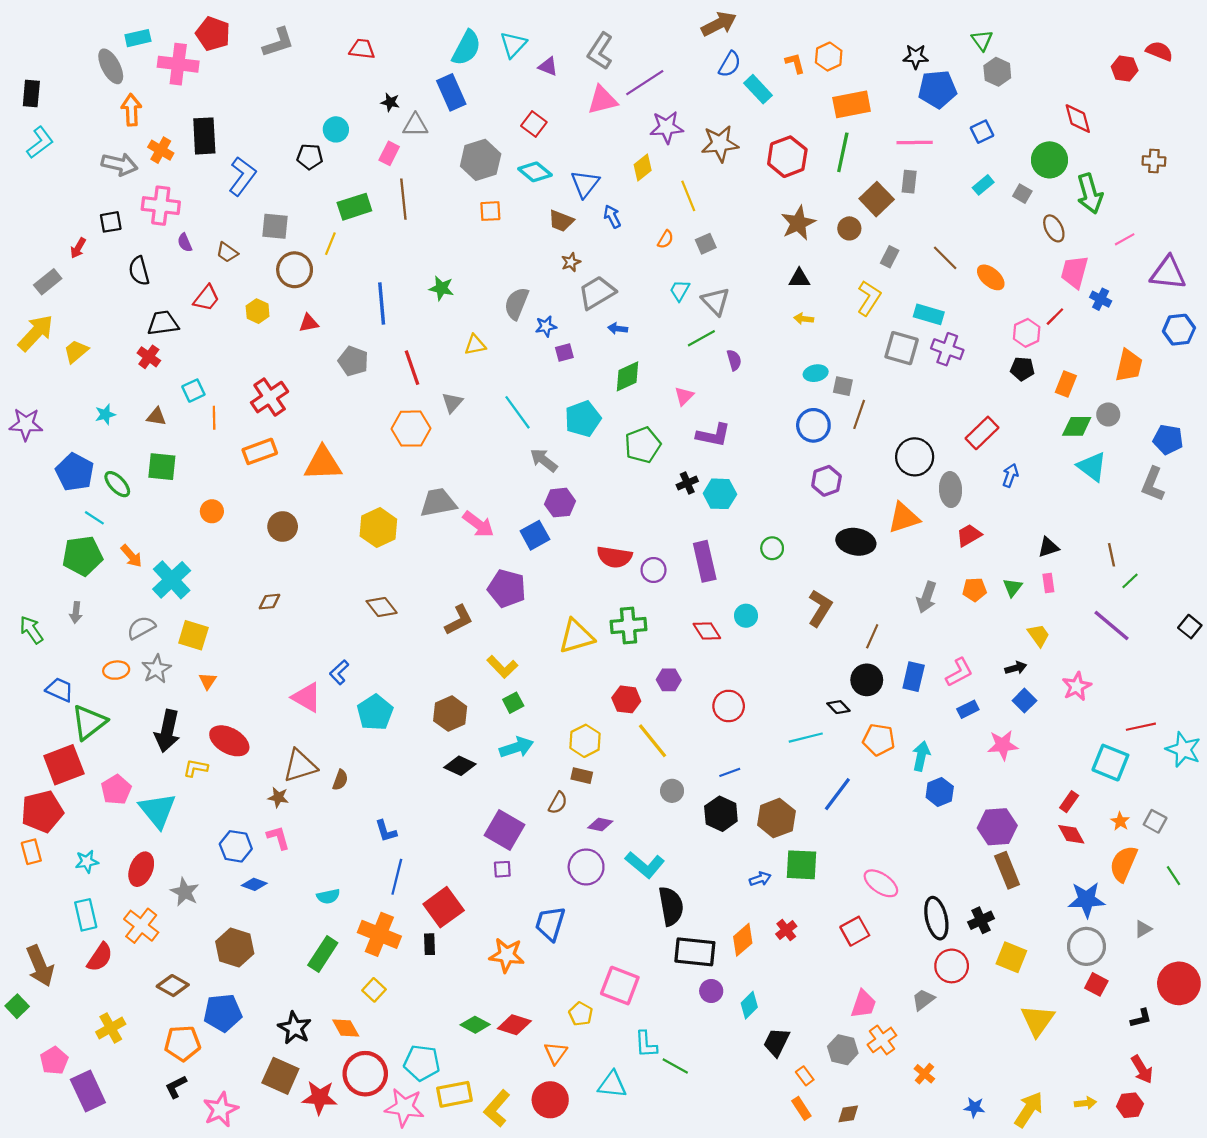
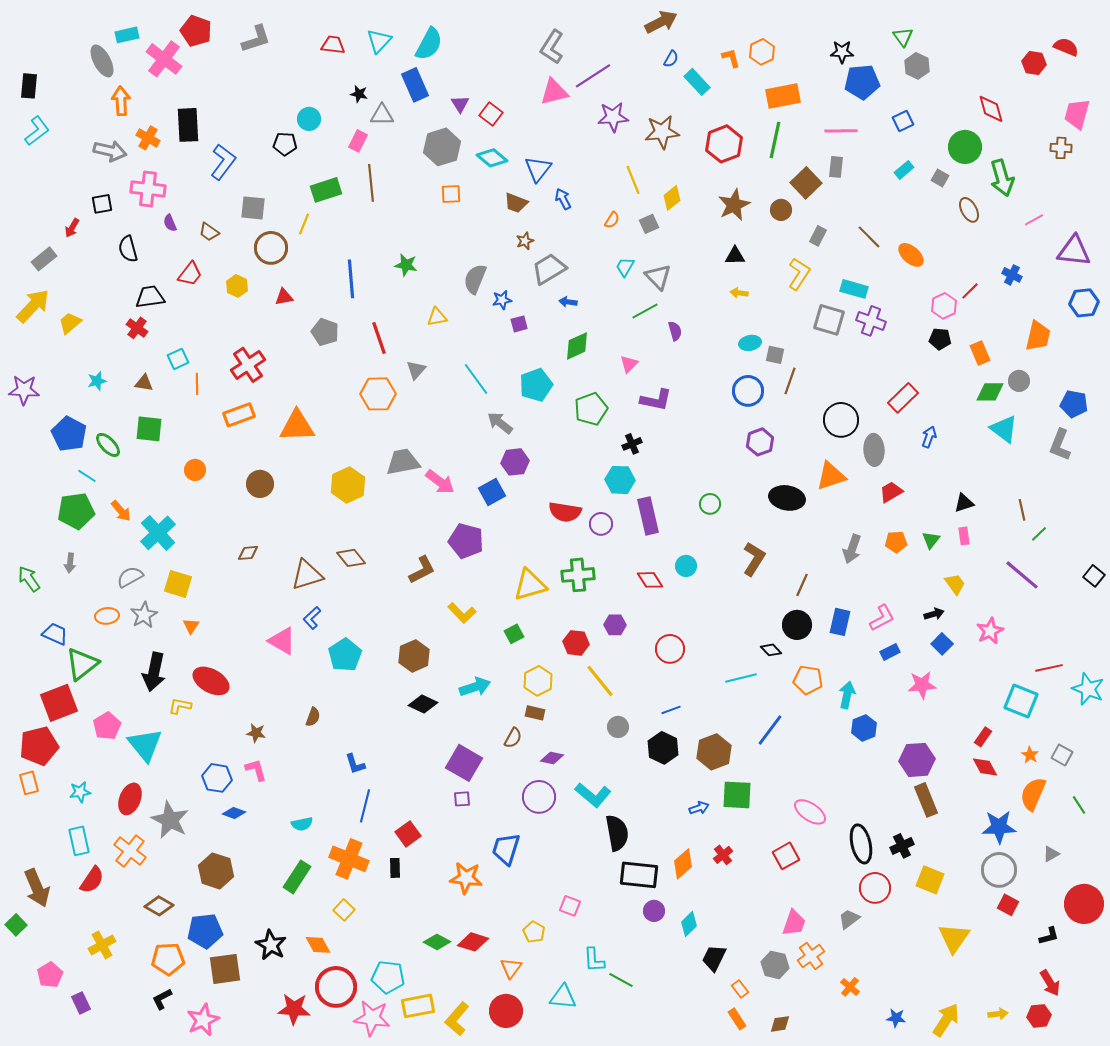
cyan triangle: (513, 45) -> (379, 41), moved
pink cross: (178, 64) -> (164, 59), turned 30
blue semicircle: (730, 64) -> (671, 59), size x0.7
purple triangle: (548, 66) -> (460, 104), moved, turned 36
yellow diamond: (643, 168) -> (672, 198), moved
pink trapezoid: (1075, 272) -> (1077, 114), moved
orange rectangle: (1066, 384) -> (980, 353), turned -45
cyan hexagon: (720, 494) -> (620, 480), moved
green square: (513, 703) -> (514, 634), moved
brown triangle: (300, 766) -> (307, 575), moved
gray star: (185, 892) -> (170, 820), size x1.4
red square: (444, 907) -> (408, 834), size x0.7
pink square: (620, 986) -> (570, 906), size x0.6
brown square: (280, 1076) -> (225, 969), moved, turned -32
purple rectangle: (88, 1091) -> (81, 1003), size x0.6

